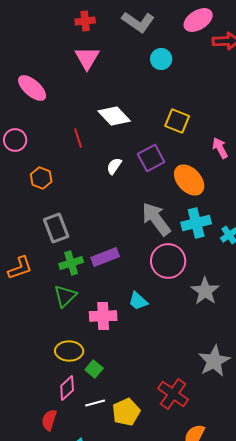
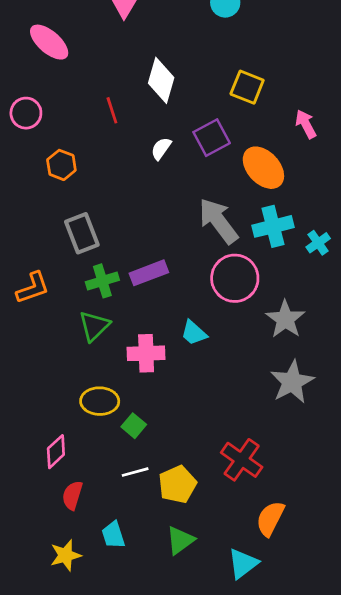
white diamond: (114, 116) -> (161, 80), turned 60
gray star: (214, 361) -> (292, 382), moved
pink diamond: (67, 388) -> (56, 452), moved

